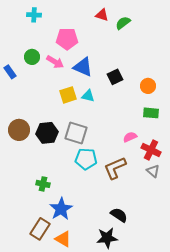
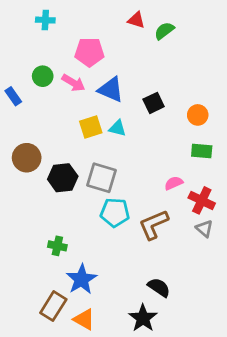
brown circle: (19, 130) -> (27, 158), moved
black star: (107, 238) -> (143, 318), turned -30

